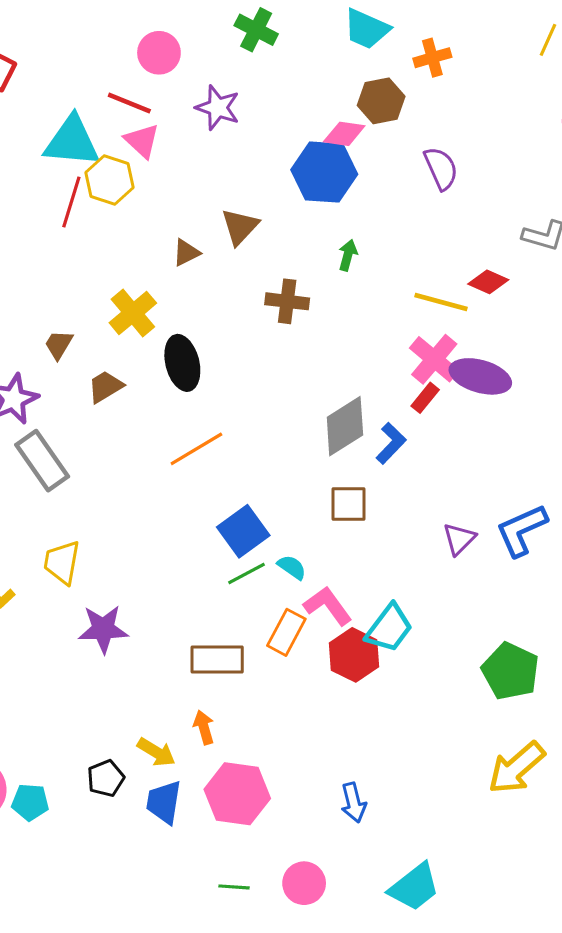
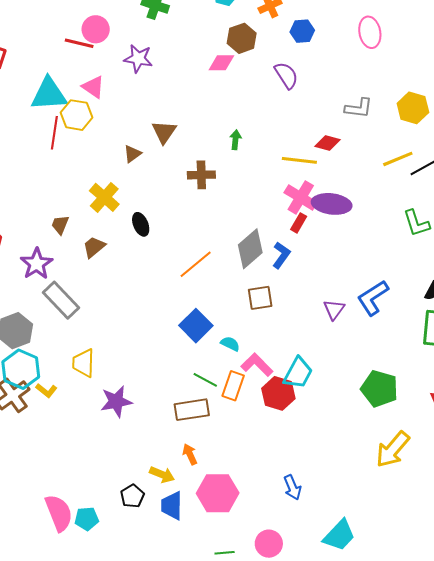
red line: (129, 103) -> (79, 43), moved
blue hexagon: (324, 172) -> (302, 31), moved, size x0.6
black ellipse: (182, 363) -> (141, 224), size x0.7
orange line: (196, 449) -> (196, 264), moved
green line: (247, 573) -> (205, 380), moved, turned 65

